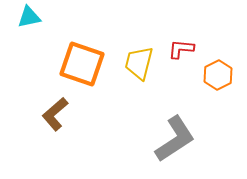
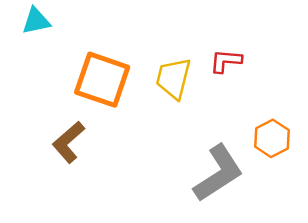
orange hexagon: (218, 75) -> (272, 138), moved

